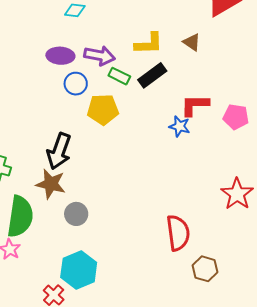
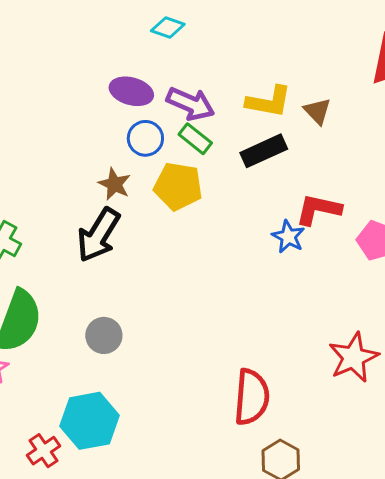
brown triangle: (192, 42) -> (317, 111), moved
green rectangle: (119, 76) -> (195, 139), moved
brown star: (51, 184) -> (114, 184), moved, size x0.7

